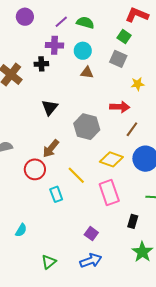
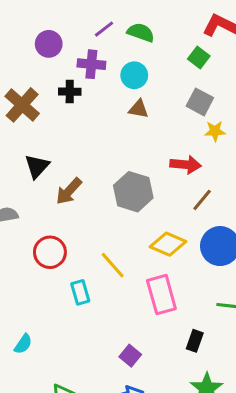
purple circle: (25, 17) -> (49, 44), moved
gray square: (118, 59) -> (200, 102), moved
black triangle: (50, 108) -> (37, 166), moved
brown arrow: (51, 149) -> (69, 191), moved

